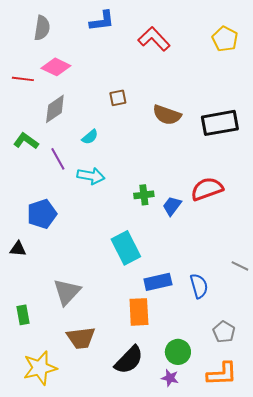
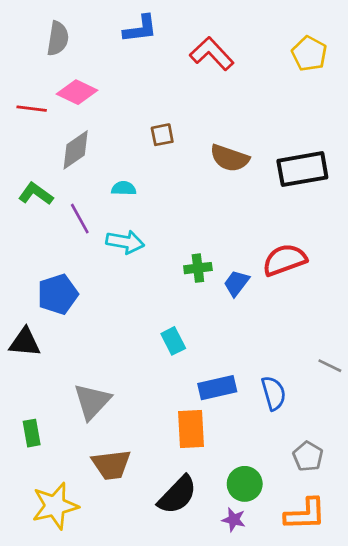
cyan semicircle: (90, 137) -> (124, 188), turned -138
cyan rectangle: (126, 248) -> (173, 341), size x0.6
black triangle: (18, 249) -> (25, 342), size x1.4

